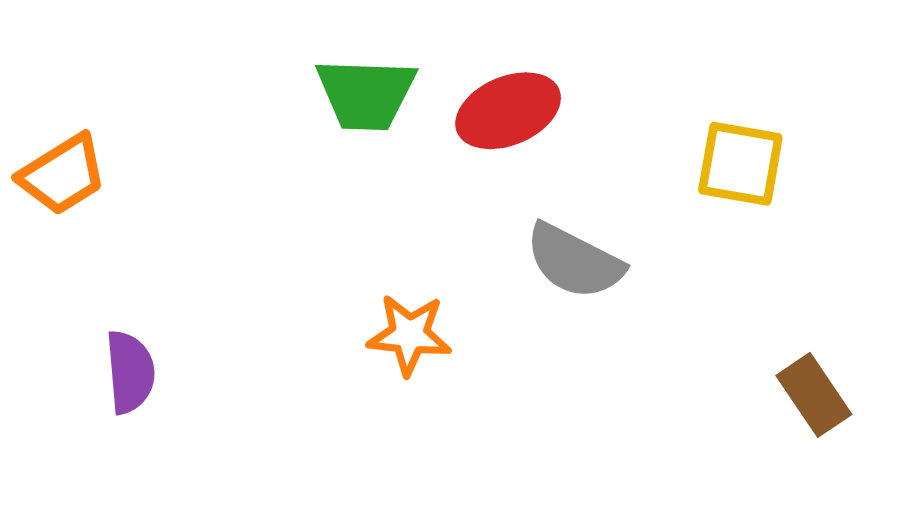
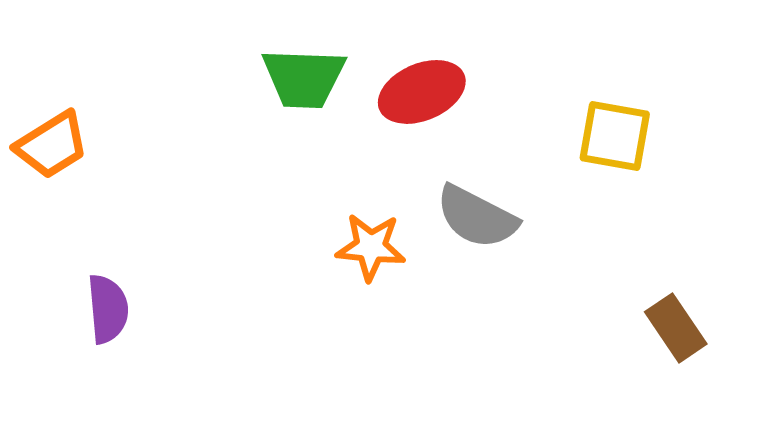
orange star: (409, 335) -> (371, 247), moved

